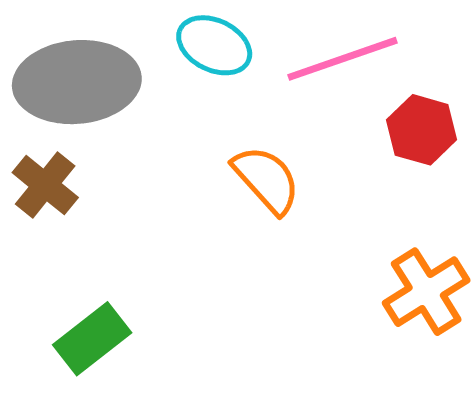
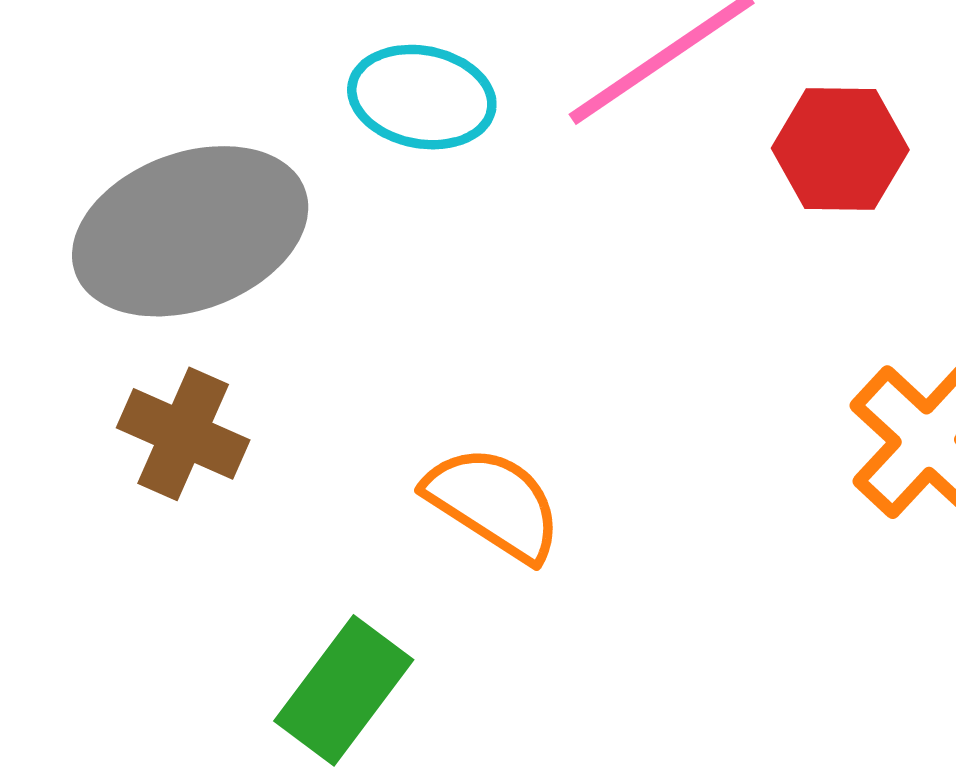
orange semicircle: (266, 180) -> (494, 503), moved

